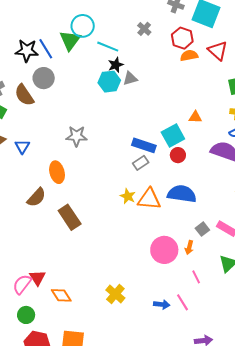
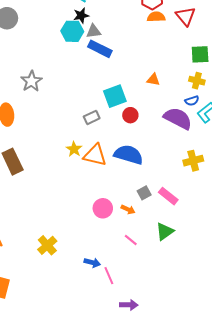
cyan square: (173, 135) -> (115, 96), moved
gray star: (77, 136) -> (31, 81), turned 30
blue rectangle: (144, 145) -> (100, 49), moved
orange arrow: (189, 247) -> (128, 209), turned -88
pink circle: (164, 250) -> (103, 208), size x0.7
pink line: (196, 277) -> (131, 240), turned -32
pink line: (183, 302) -> (109, 276), moved

